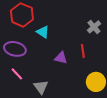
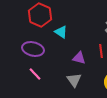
gray triangle: (41, 87) -> (74, 80), moved

